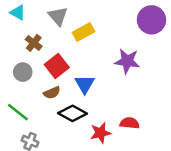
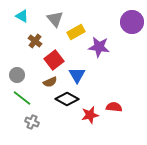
purple star: (127, 61) -> (99, 47), moved
gray circle: (23, 72) -> (17, 75), moved

